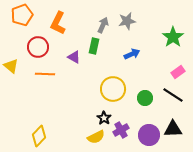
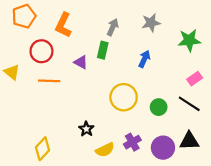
gray star: (127, 21) -> (151, 23), moved
green star: (173, 37) -> (189, 40), turned 30
blue arrow: (132, 54) -> (144, 59), turned -42
black star: (104, 118) -> (86, 129), moved

